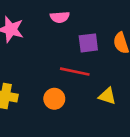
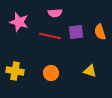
red line: (75, 72) -> (50, 36), moved

